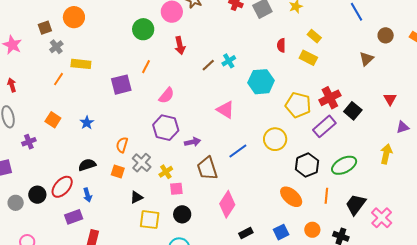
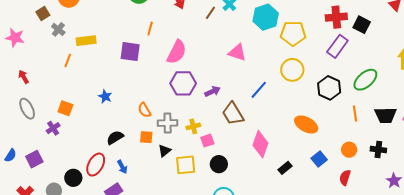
purple square: (121, 85) -> (130, 52), turned 35
pink semicircle: (166, 96) -> (177, 52), size x1.4
red cross: (330, 98) -> (336, 17), turned 35
yellow pentagon: (298, 105) -> (293, 33), moved
orange square: (53, 120) -> (65, 108), moved
orange semicircle: (122, 145) -> (144, 110), turned -35
gray cross: (142, 163) -> (168, 123), turned -30
yellow cross: (166, 172) -> (193, 126), turned 32
black triangle: (136, 197) -> (164, 151), moved
orange ellipse: (291, 197) -> (306, 124), moved
black trapezoid: (356, 204) -> (386, 115), turned -115
yellow square: (150, 220) -> (186, 165), moved

